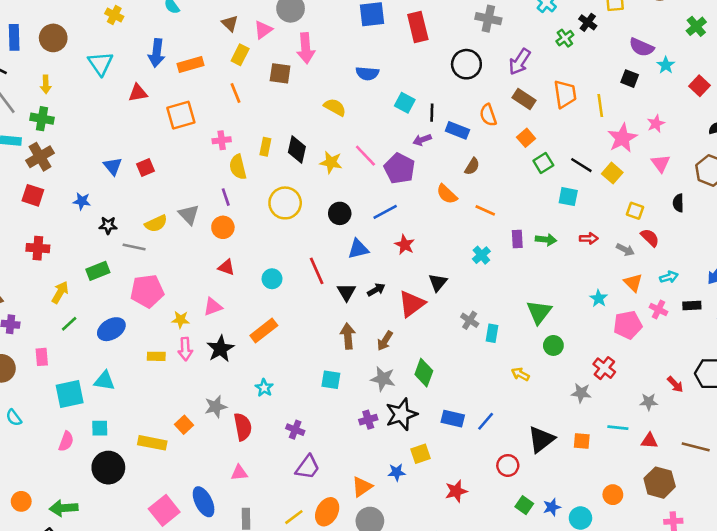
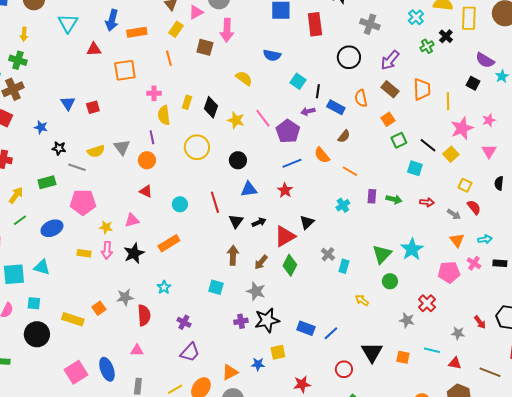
blue line: (385, 212) -> (292, 163), moved
cyan star: (599, 298) -> (412, 249), moved, size x1.6
green diamond: (424, 373) -> (290, 265), moved
black triangle: (541, 439) -> (372, 352), turned -30

